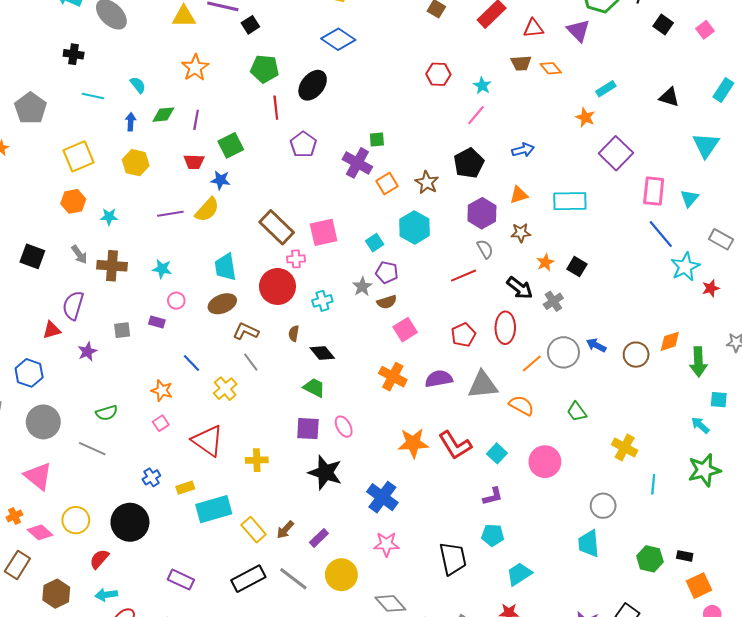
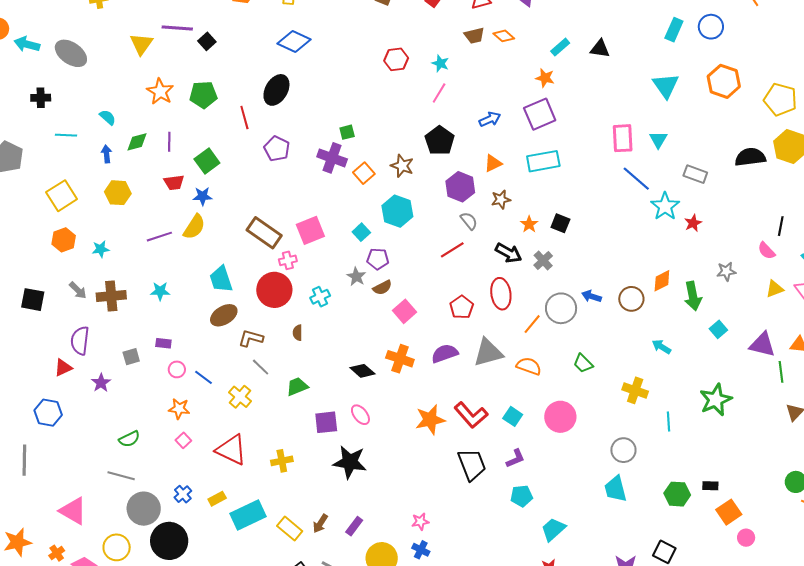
yellow triangle: (184, 17) -> (141, 44), turned -45
green pentagon: (265, 69) -> (203, 95), moved
black triangle: (669, 97) -> (600, 49), moved
purple square: (616, 153) -> (540, 114), moved, turned 32
pink circle: (176, 301) -> (177, 369), moved
black diamond: (322, 353) -> (362, 371), moved
green trapezoid: (314, 388) -> (297, 386), moved, turned -40
cyan square: (719, 400) -> (718, 329), turned -36
gray circle: (43, 422) -> (144, 509), moved
cyan arrow: (700, 425) -> (661, 347), moved
blue cross: (382, 497) -> (421, 550), moved, size x0.6
pink star: (386, 544) -> (420, 522), size x0.7
black trapezoid: (453, 559) -> (472, 465), moved

